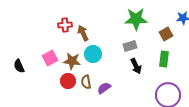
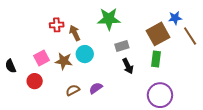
green star: (136, 19) -> (109, 19), moved
brown square: (166, 34) -> (158, 34), size x1.6
red circle: (68, 81) -> (35, 81), moved
brown semicircle: (86, 82) -> (73, 90), moved, turned 72

